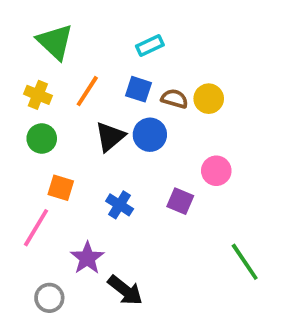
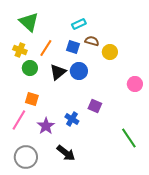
brown semicircle: (175, 99) -> (92, 41), moved
green circle: (42, 138) -> (30, 68), moved
pink circle: (216, 171) -> (135, 84), moved
blue cross: (120, 205) -> (72, 119), moved
purple star: (87, 258) -> (46, 126), moved
gray circle: (49, 298) -> (26, 157), size x1.5

